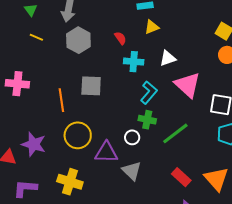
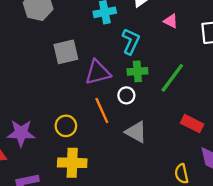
pink triangle: (188, 85) -> (171, 21), size x0.5
orange line: (61, 100) -> (102, 111), moved
yellow circle: (78, 135) -> (66, 126), moved, size x0.7
purple triangle: (106, 152) -> (98, 72), moved

